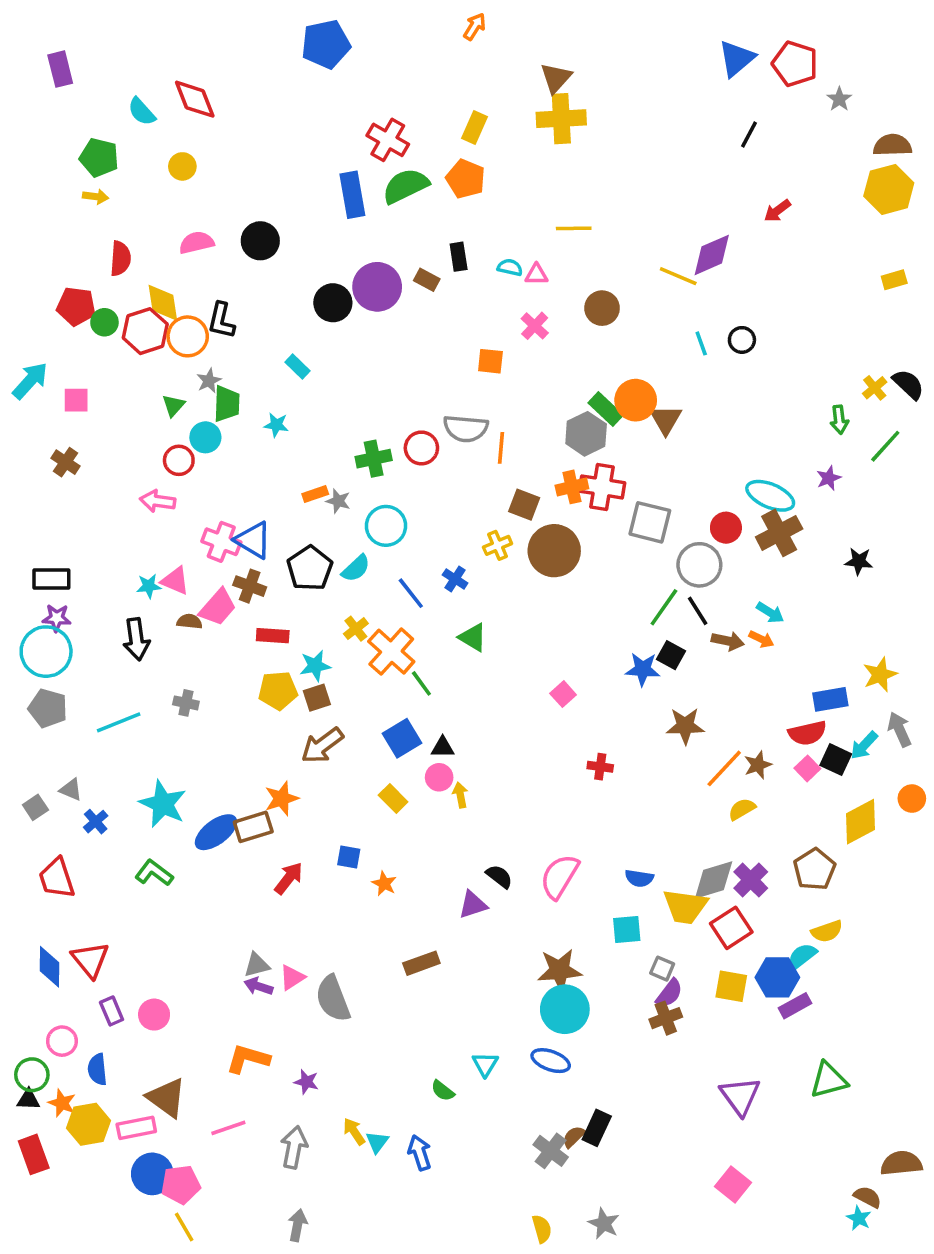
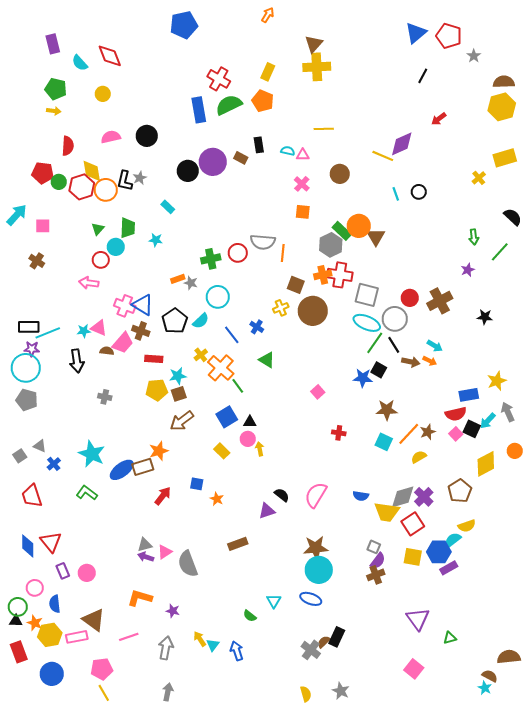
purple rectangle: (60, 69) -> (53, 44), moved
yellow rectangle: (894, 280) -> (505, 158), size x1.6
orange square: (490, 361) -> (303, 212), moved
gray star: (209, 381) -> (140, 178), moved
yellow cross: (875, 388) -> (479, 178), moved
cyan ellipse: (770, 496) -> (367, 323), moved
cyan line: (119, 722) -> (48, 333), moved
cyan square: (627, 930) -> (384, 442), moved, turned 30
green triangle: (829, 1080) -> (450, 638), moved, size x0.6
blue circle: (152, 1174) -> (52, 674), moved

